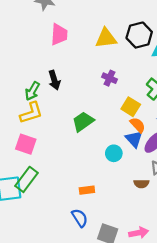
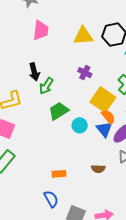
green arrow: (32, 91) -> (46, 86), moved
yellow square: (131, 107) -> (103, 100), size x1.4
cyan circle: (114, 153) -> (80, 125), moved
brown semicircle: (141, 184) -> (98, 169), moved

